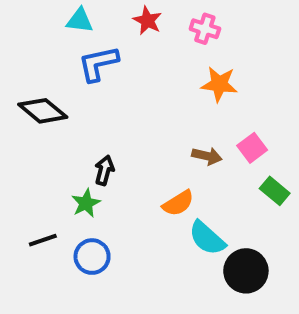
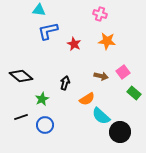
red star: (147, 21) -> (74, 44), moved
black diamond: (43, 111) -> (21, 76), moved
black arrow: (104, 170) -> (65, 83), moved

